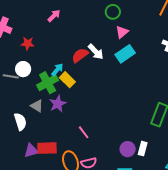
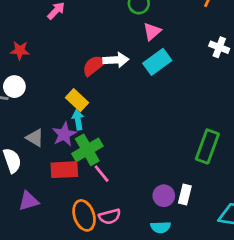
white arrow: (96, 52) -> (116, 60), turned -48
cyan arrow: (57, 70) -> (78, 120), moved, turned -48
green cross: (48, 83) -> (87, 150), moved
red rectangle: (47, 148) -> (64, 170), moved

